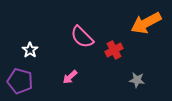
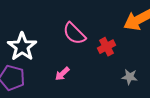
white star: (30, 50) -> (22, 47), size x1.8

